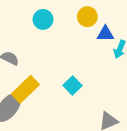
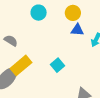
blue triangle: (105, 34) -> (77, 30), moved

